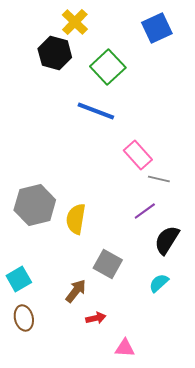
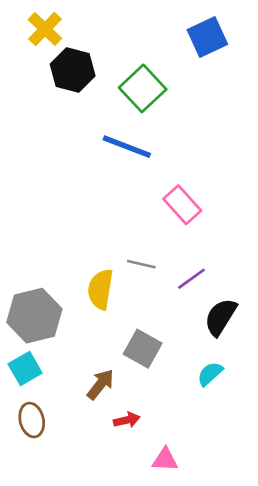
yellow cross: (75, 22) -> (45, 29), moved
gray line: (159, 179) -> (141, 264), moved
gray hexagon: (35, 205) -> (34, 316), moved

